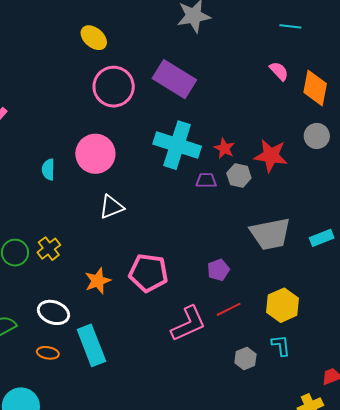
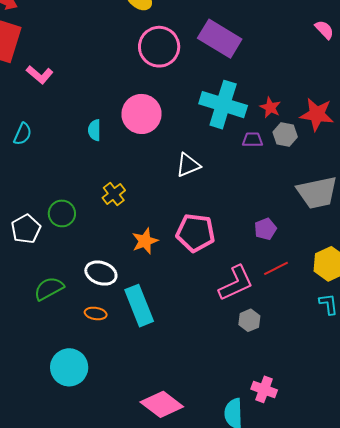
white triangle: (112, 207) -> (188, 165), moved
yellow cross: (49, 249) -> (114, 194), moved
gray hexagon: (245, 358) -> (249, 320), moved

